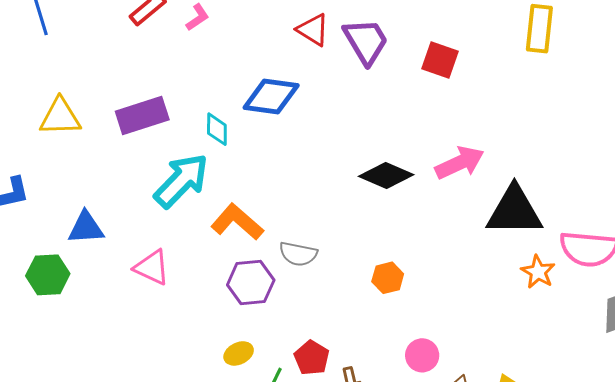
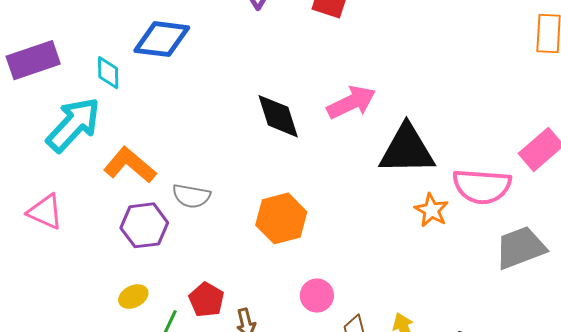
black diamond: (386, 176) -> (278, 116), turned 50
orange hexagon: (388, 278) -> (281, 218), size x1.6

